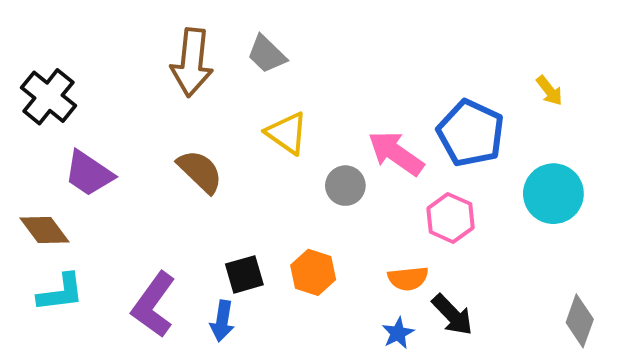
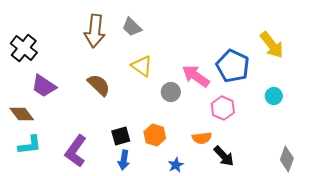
yellow arrow: (549, 91) -> (272, 45), size x1.8
cyan circle: (553, 194) -> (274, 96), size x0.6
blue arrow: (222, 321) -> (124, 160), moved
blue star: (398, 333) -> (176, 165), moved

